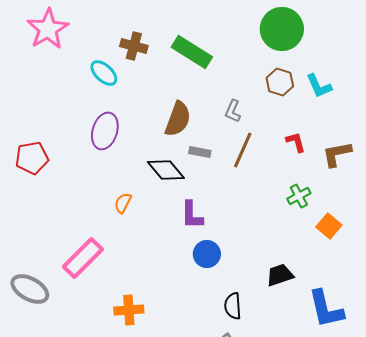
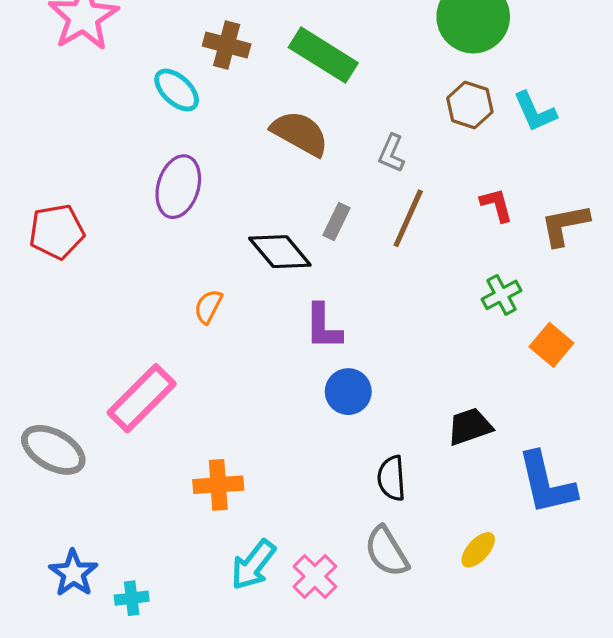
brown semicircle: (178, 119) -> (300, 133), moved, turned -81
gray rectangle: (200, 152) -> (337, 222), turned -75

